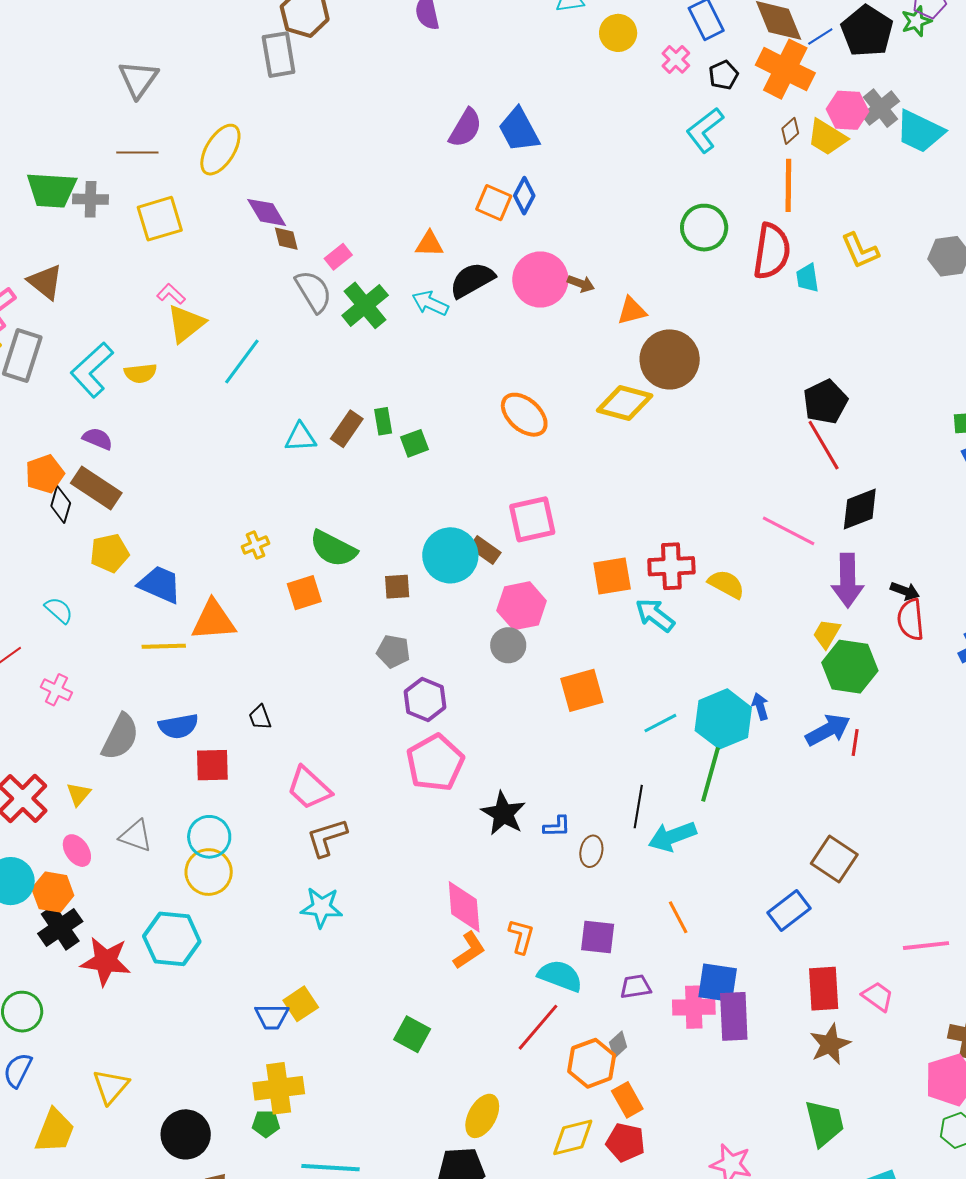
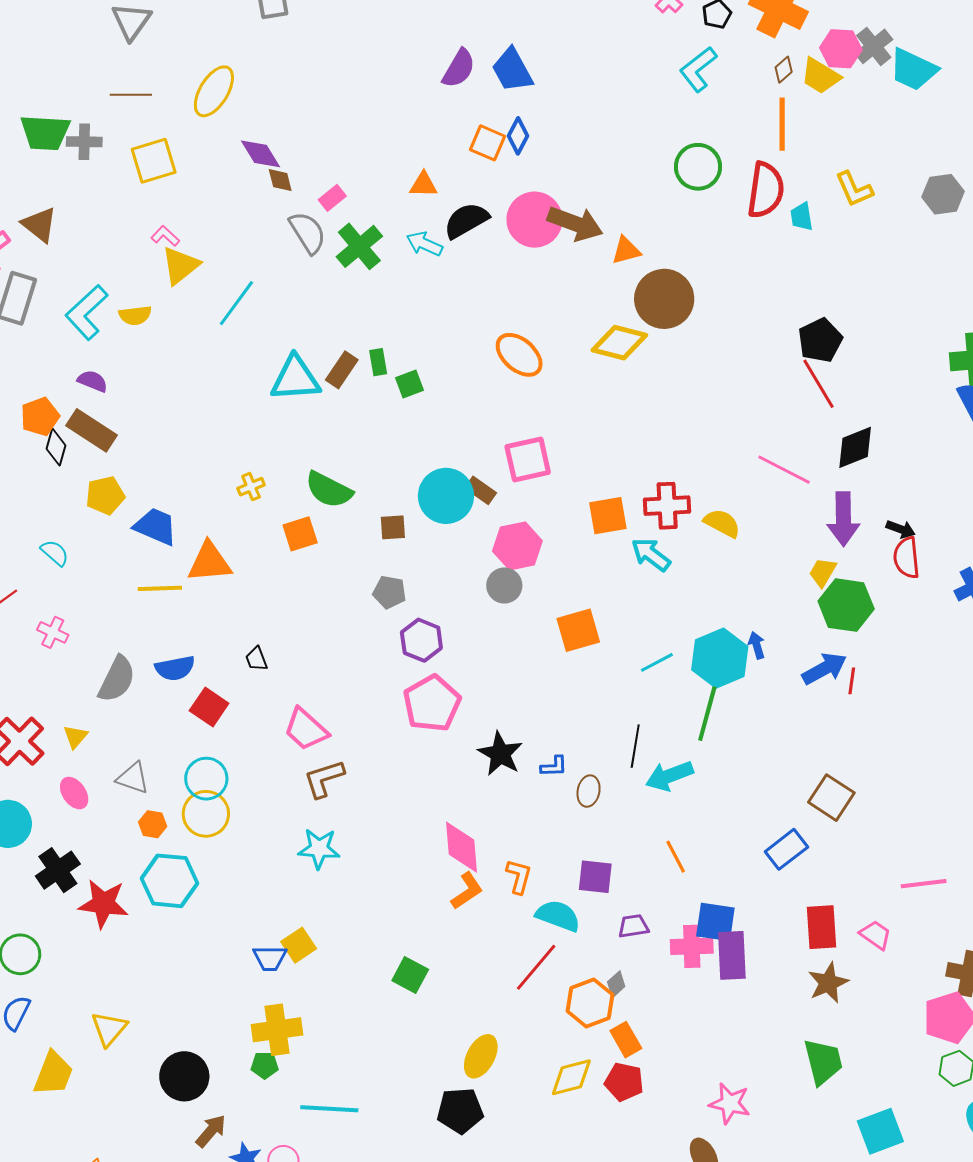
brown arrow: (581, 284) -> (575, 223), size x2.0
cyan triangle: (300, 437) -> (295, 379), size x1.6
red square: (212, 765) -> (209, 707), turned 36
orange hexagon: (53, 892) -> (153, 824), moved, size x0.7

